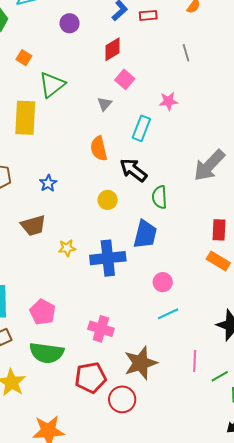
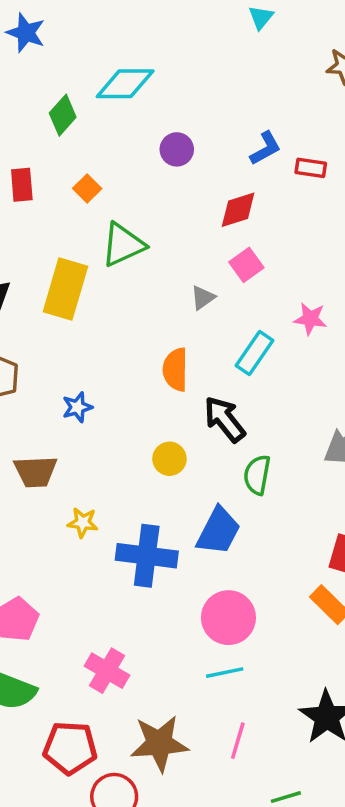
pink circle: (163, 282) -> (228, 618), size x1.6
pink line: (195, 361) -> (238, 741), moved

